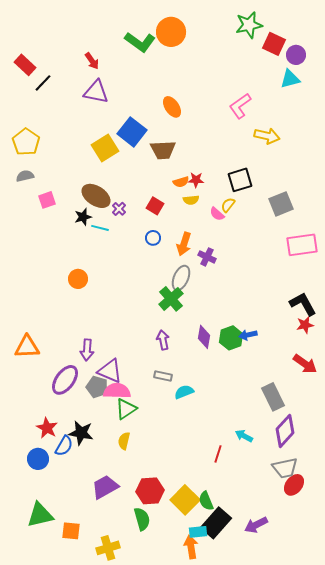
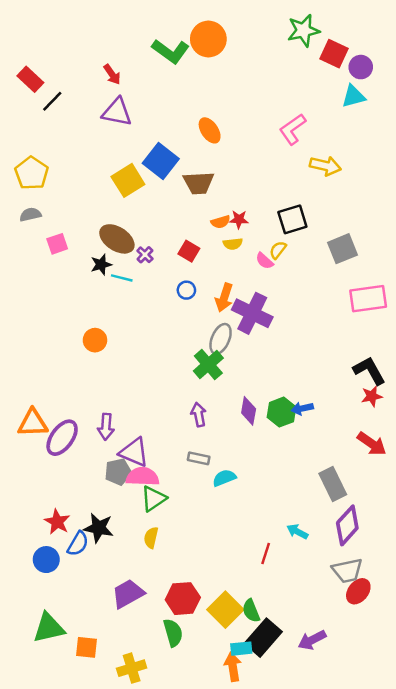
purple cross: (207, 257) -> (252, 313), size x1.8
purple ellipse: (65, 380) -> (62, 438), moved
gray pentagon: (97, 387) -> (118, 472), turned -30

